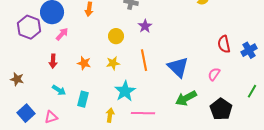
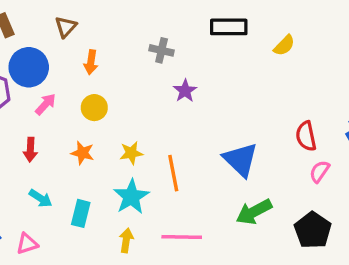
yellow circle: (116, 36) -> (94, 108), moved
red semicircle: (224, 44) -> (306, 136), moved
orange line: (144, 60) -> (173, 173), moved
pink semicircle: (214, 74) -> (320, 171), moved
cyan star: (125, 91) -> (131, 197), moved

